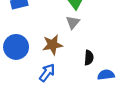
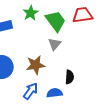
blue semicircle: (106, 75) -> (55, 93), moved

